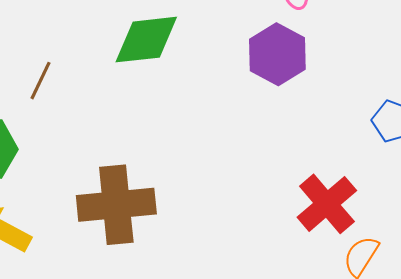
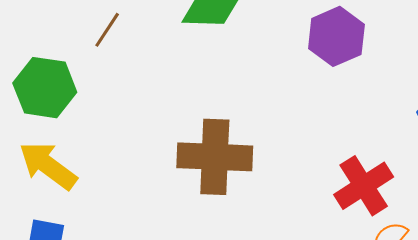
brown cross: (116, 205) -> (215, 157), moved

